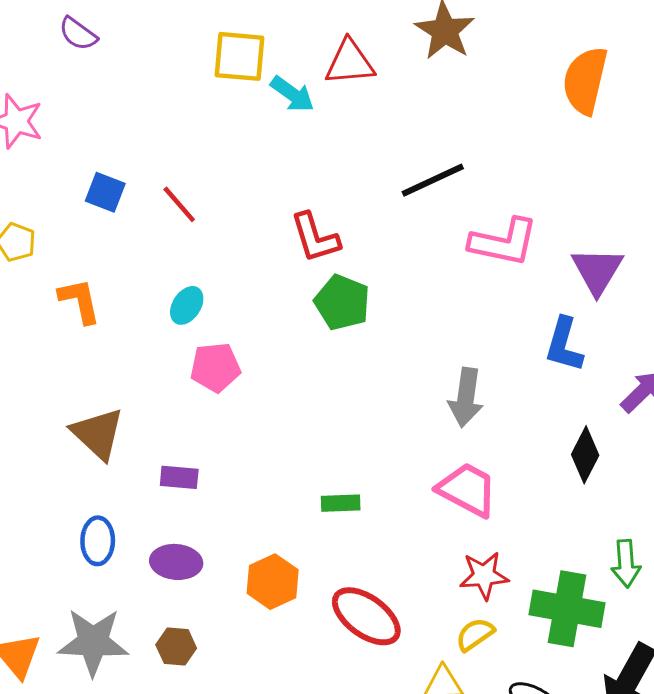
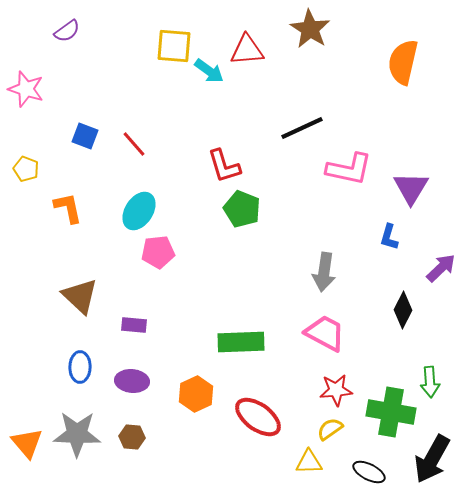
purple semicircle: (78, 34) -> (67, 31), turned -72
cyan ellipse: (187, 305) -> (139, 211), size x1.5
blue L-shape: (564, 345) -> (389, 237), size x0.7
green rectangle: (341, 503) -> (241, 342), size x1.8

